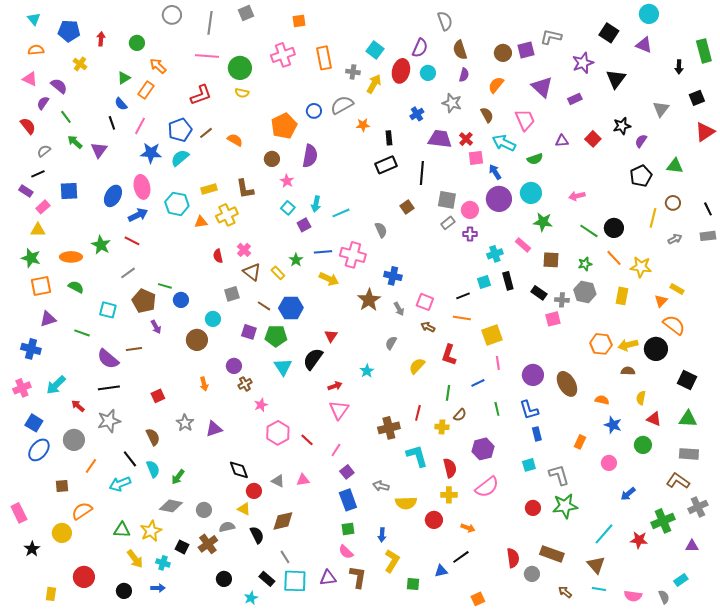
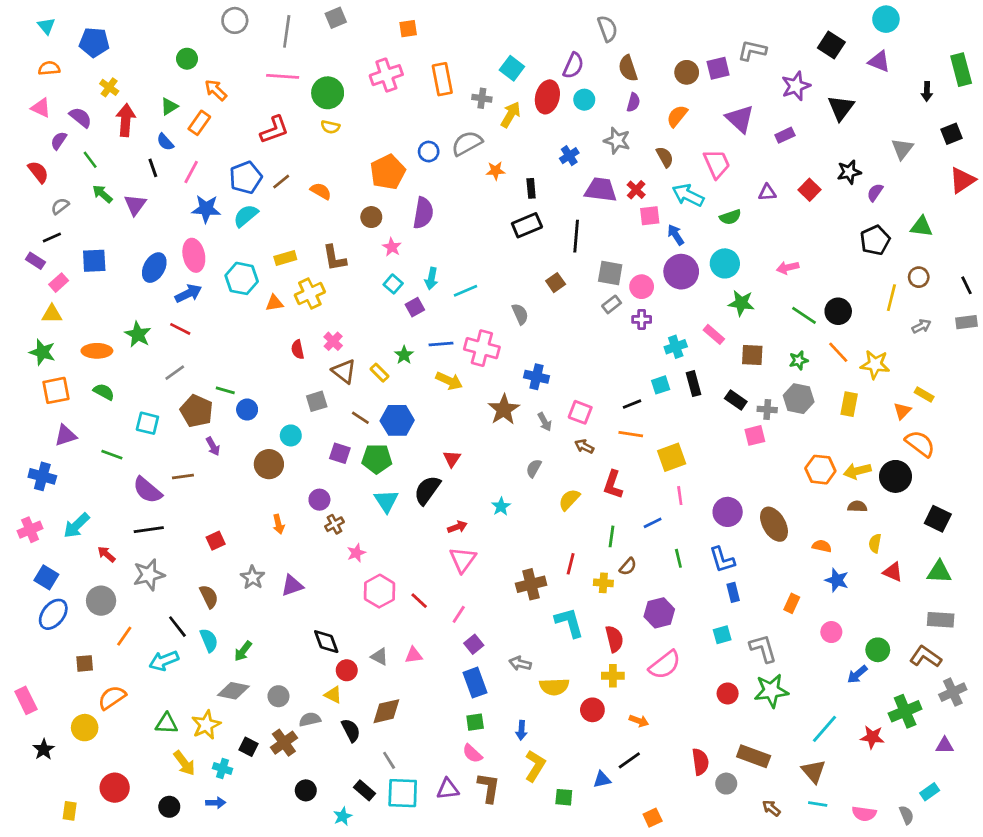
red arrow: (101, 39) -> (126, 120), moved, size x1.6
green circle: (643, 445) -> (878, 650), moved

